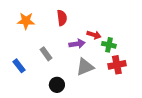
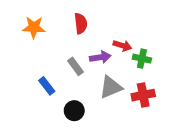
gray rectangle: (46, 54) -> (75, 66), moved
red cross: (117, 65) -> (143, 95), moved
blue rectangle: (19, 66) -> (47, 86), moved

